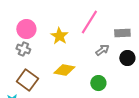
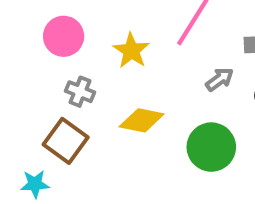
gray cross: (23, 49) -> (80, 92), moved
green circle: (98, 83) -> (211, 147), size x1.5

